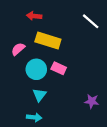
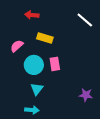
yellow rectangle: (48, 41) -> (45, 38), size x0.7
pink rectangle: (59, 68) -> (55, 64), turned 56

